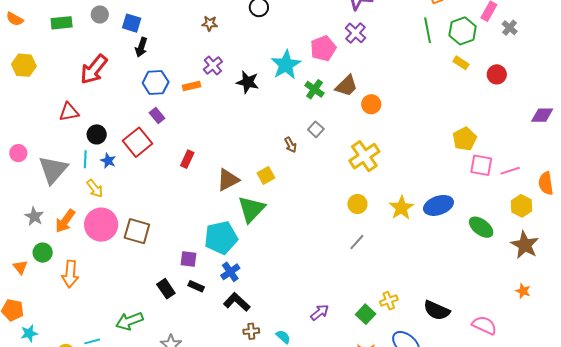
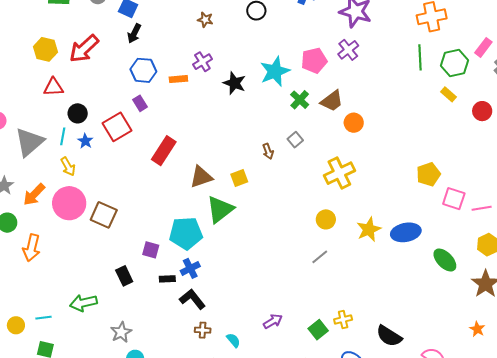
yellow hexagon: (24, 65) -> (45, 49), moved
yellow pentagon: (465, 139) -> (428, 174), moved
red rectangle: (187, 159) -> (164, 151), size x1.6
black rectangle: (196, 286) -> (167, 279), moved, turned -35

